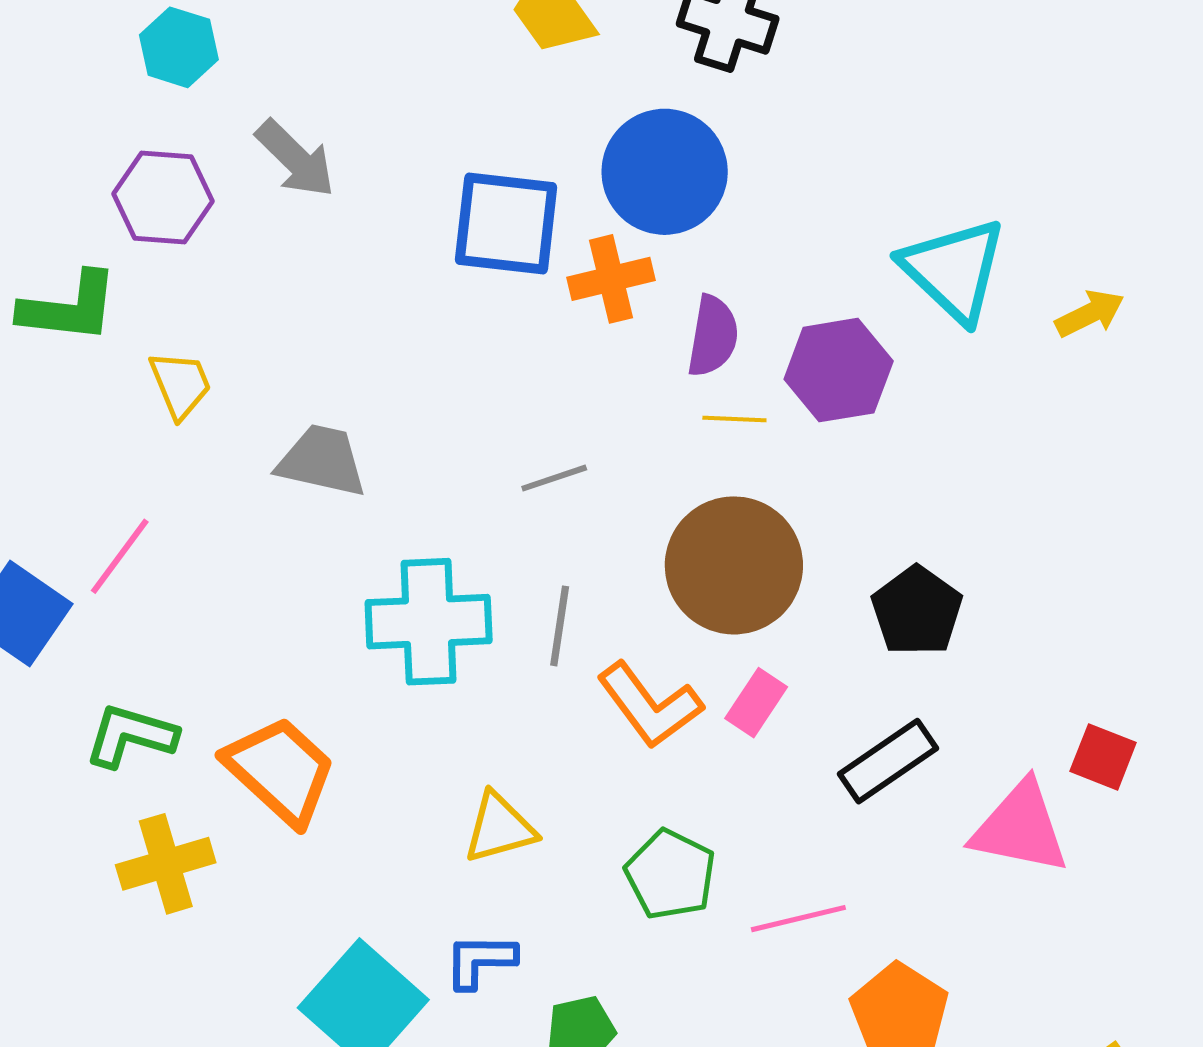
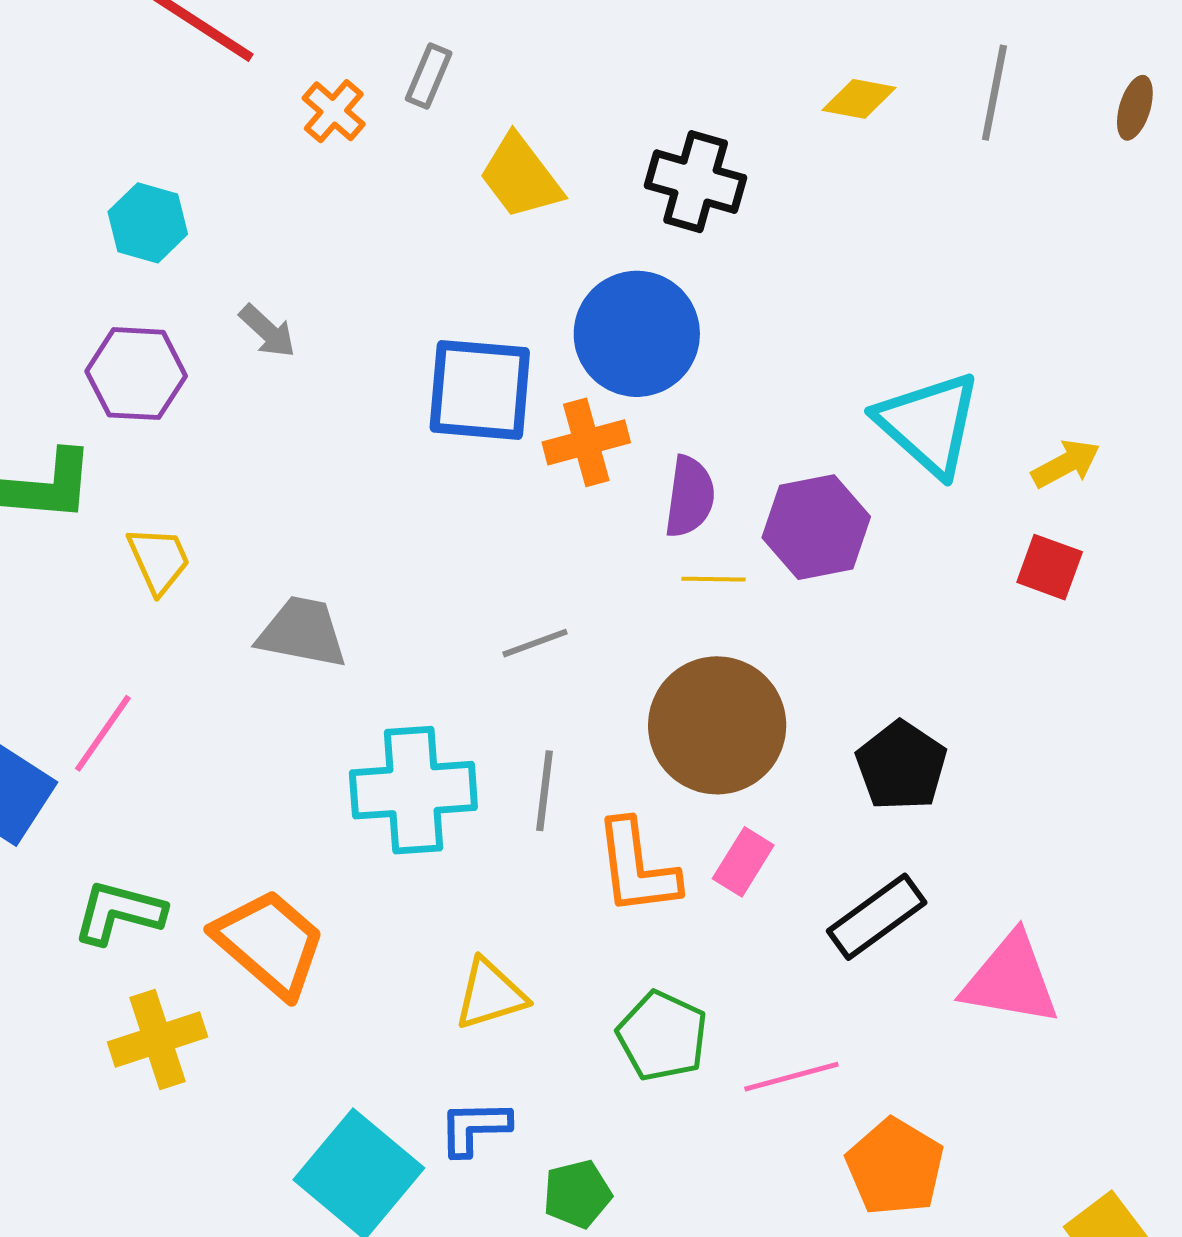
gray arrow: (295, 159) -> (267, 331), size x0.7
orange L-shape: (650, 705) -> (637, 868), turned 31
red square: (1103, 757) -> (1050, 567), moved

